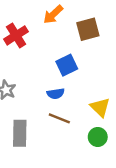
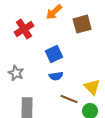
blue square: (67, 65) -> (54, 54), moved
brown line: (59, 118) -> (69, 99), moved

